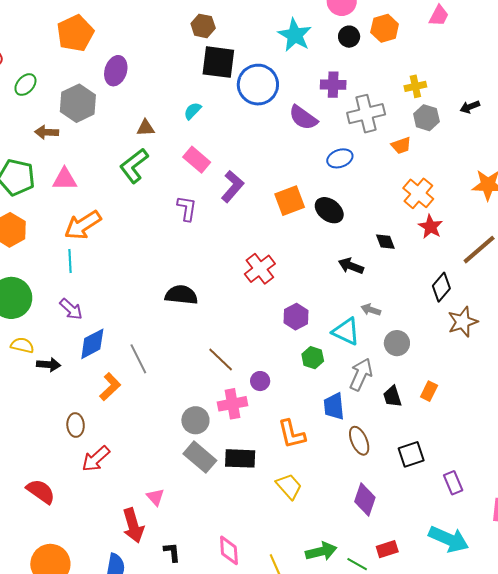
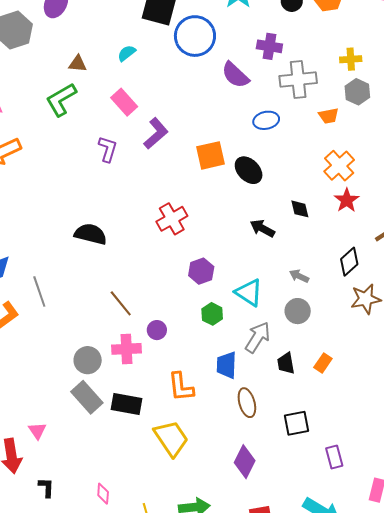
gray arrow: (371, 310) -> (299, 276), moved
yellow trapezoid: (289, 486) -> (171, 438), size x1.4
pink diamond: (229, 550) -> (103, 494), size x0.7

